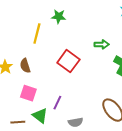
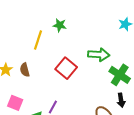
green arrow: (102, 44) -> (99, 55), size x1.5
pink square: (28, 93) -> (15, 103), moved

